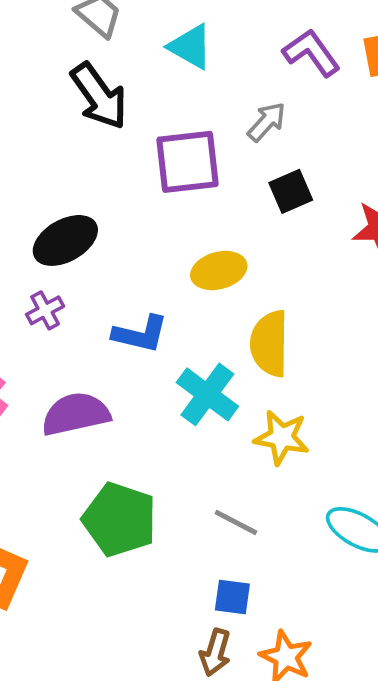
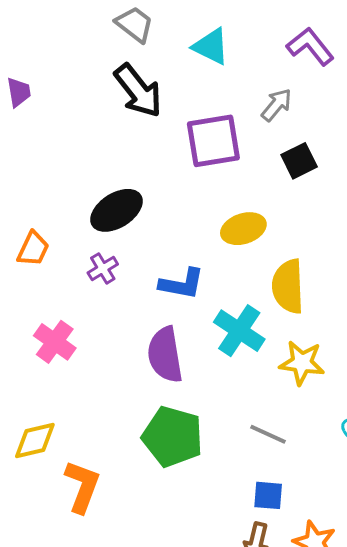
purple semicircle: (76, 414) -> (165, 355), moved, turned -84

